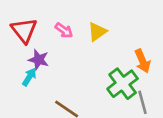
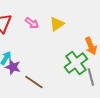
purple star: (39, 60) -> (13, 67), moved

